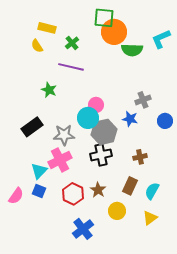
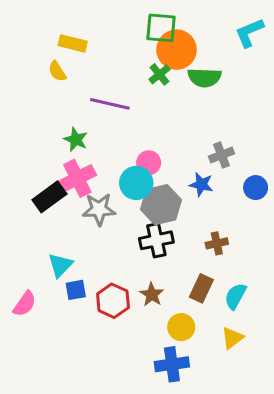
cyan L-shape: (161, 39) -> (249, 33), moved
green cross: (72, 43) -> (159, 74), moved
pink cross: (60, 160) -> (77, 178), moved
blue square: (39, 191) -> (76, 290), moved, turned -32
blue cross: (83, 229) -> (172, 364), moved, turned 30

